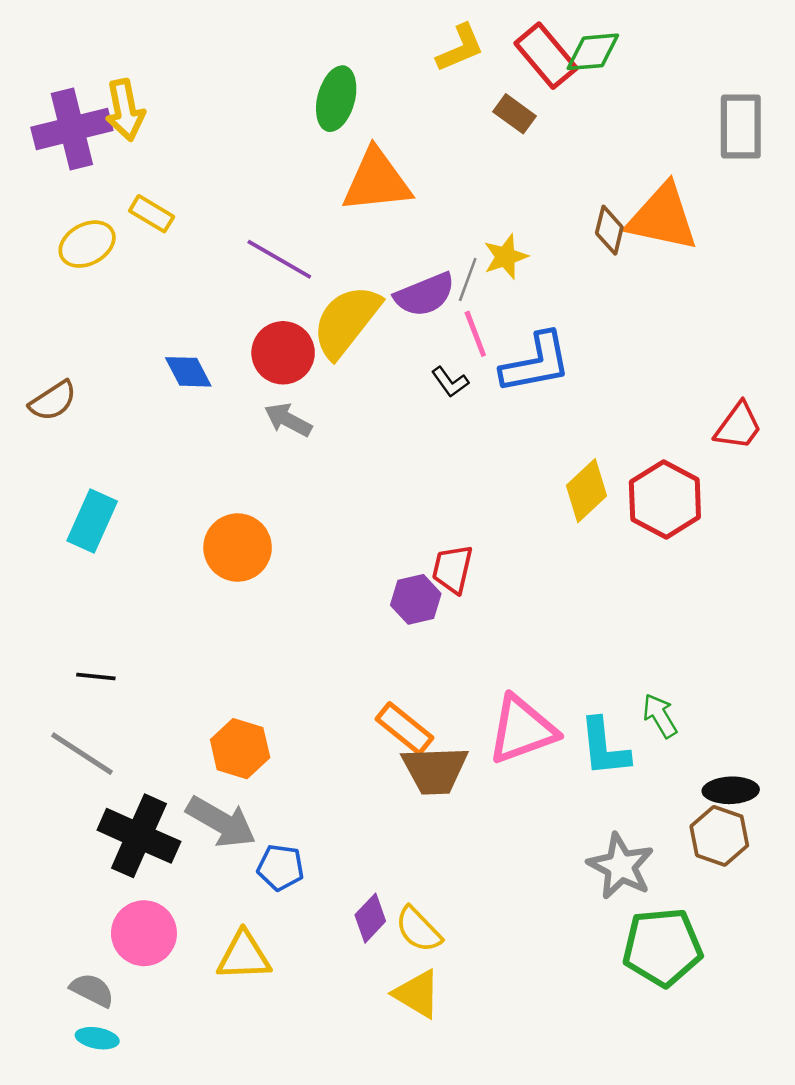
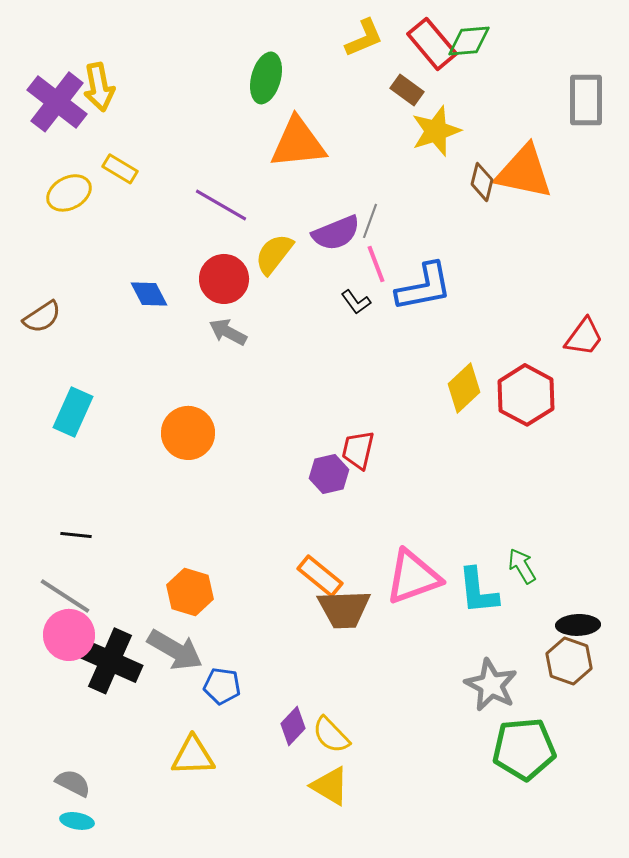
purple cross: (72, 129) -> (57, 102), turned -38
yellow star: (506, 257) -> (436, 131), moved, size x1.4
yellow semicircle: (346, 321) -> (274, 254), size x0.7
pink circle: (144, 933) -> (69, 635), moved

